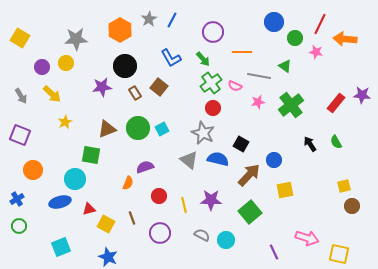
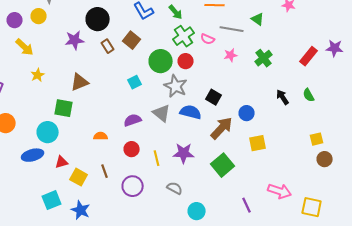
green cross: (291, 105) -> (264, 58), size x0.7
green circle: (138, 128) -> (161, 61), moved
purple semicircle: (145, 167) -> (133, 120), moved
orange semicircle: (128, 183) -> (101, 136), turned -112
cyan circle: (226, 240) -> (197, 211), moved
cyan square: (61, 247) -> (52, 200), moved

